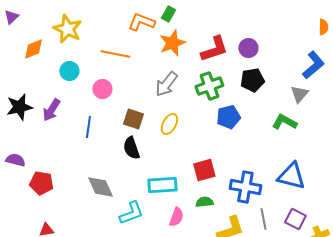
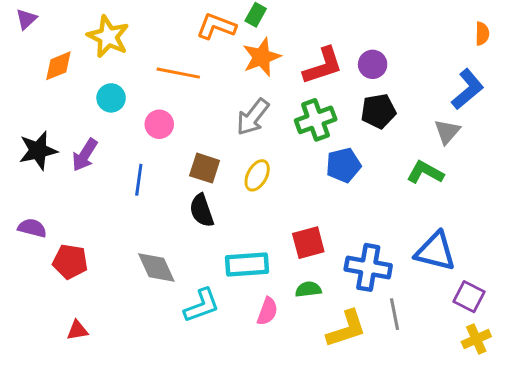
purple square: (295, 219) -> (469, 297), moved

